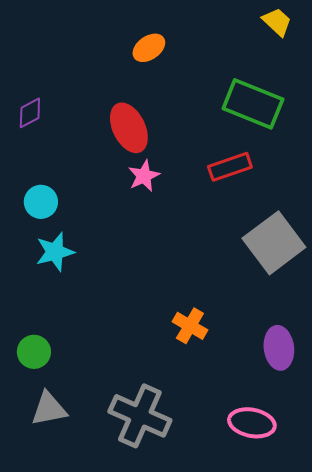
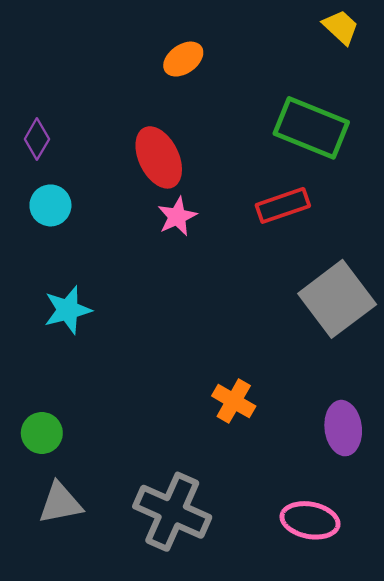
purple diamond: (30, 113) -> (37, 139), turned -32
cyan circle: (41, 202) -> (50, 205), moved

